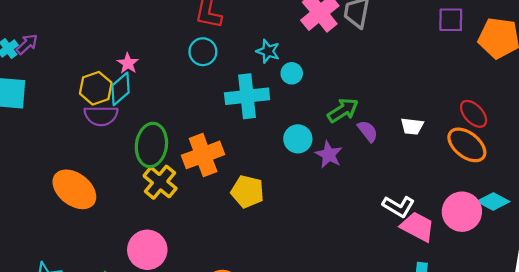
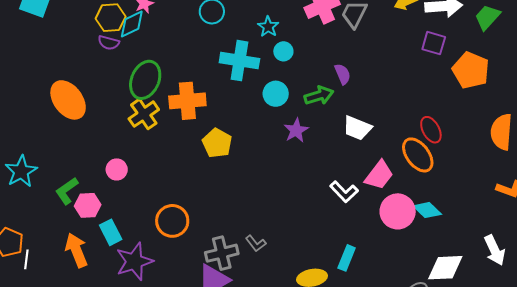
purple semicircle: (101, 116) -> (109, 43), size x0.7
white trapezoid: (412, 126) -> (357, 128), moved, size x1.4
purple semicircle: (368, 131) -> (343, 74), moved
cyan circle: (298, 139) -> (276, 94), moved
pink trapezoid: (418, 227) -> (379, 175), moved, turned 84
pink circle: (147, 250) -> (117, 169), size x0.6

